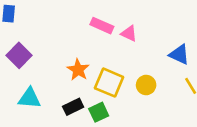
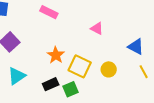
pink rectangle: (102, 26) -> (49, 12), moved
cyan triangle: (29, 98) -> (17, 76), turned -42

